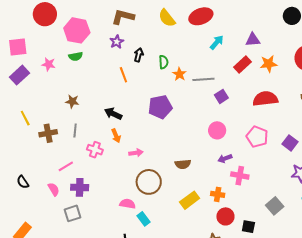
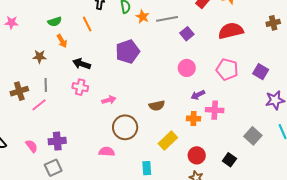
green semicircle: (76, 56) -> (55, 22), moved
orange arrow: (116, 136) -> (62, 41), moved
pink cross: (95, 150) -> (80, 87), moved
pink line: (66, 166) -> (39, 105), moved
orange cross: (218, 194) -> (194, 119), moved
red circle: (225, 216) -> (197, 155), moved
cyan rectangle: (143, 219) -> (147, 168), moved, turned 40
black square: (248, 227) -> (229, 160), turned 32

